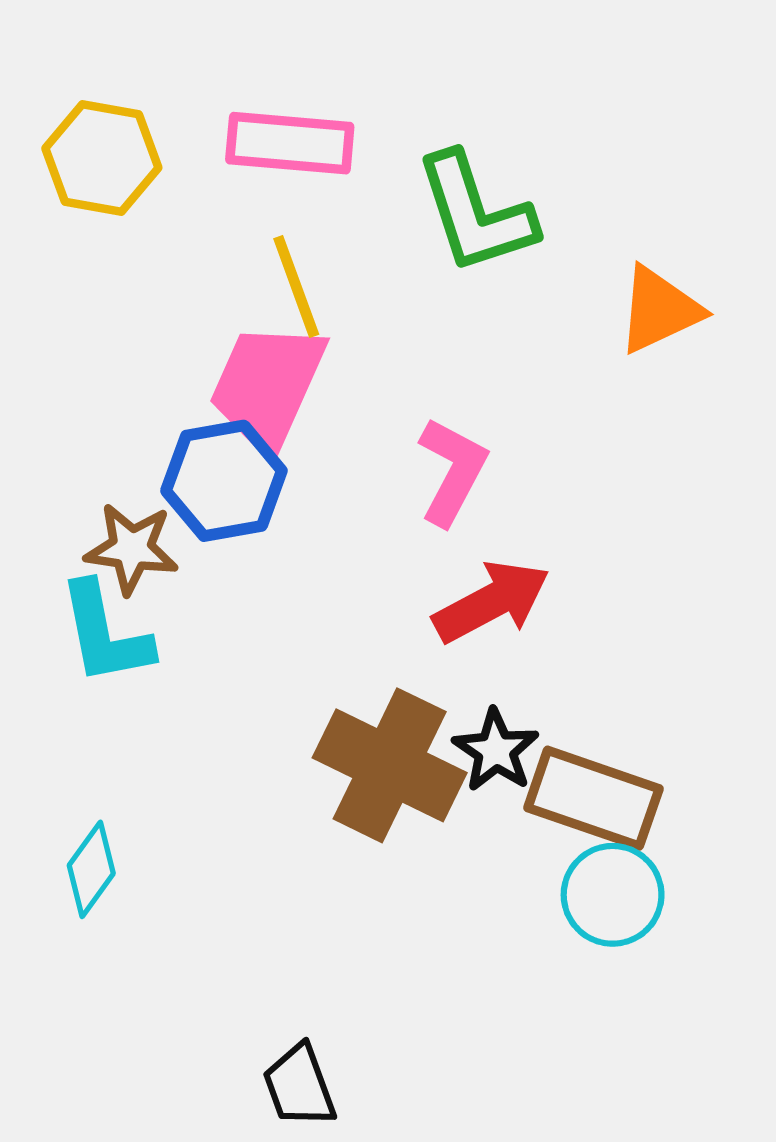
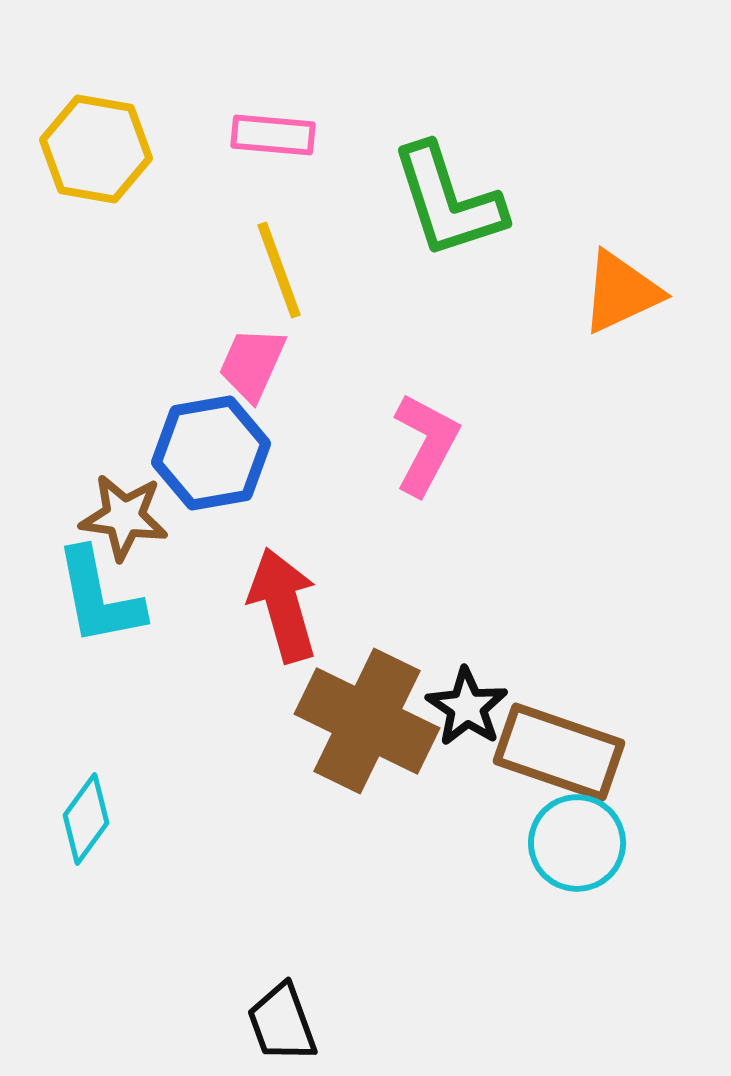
pink rectangle: (290, 143) -> (273, 135), size x0.7
pink trapezoid: (267, 386) -> (252, 364), size x0.6
red arrow: (492, 602) -> (283, 605), moved, turned -78

